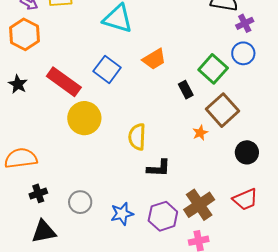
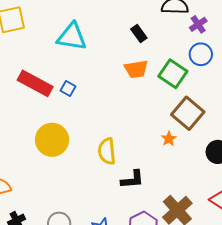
orange trapezoid: (154, 59) -> (136, 69), moved, turned 30
blue square: (107, 69) -> (68, 88), size x0.6
red rectangle: (64, 82) -> (35, 83), moved
black rectangle: (186, 90) -> (139, 34), moved

